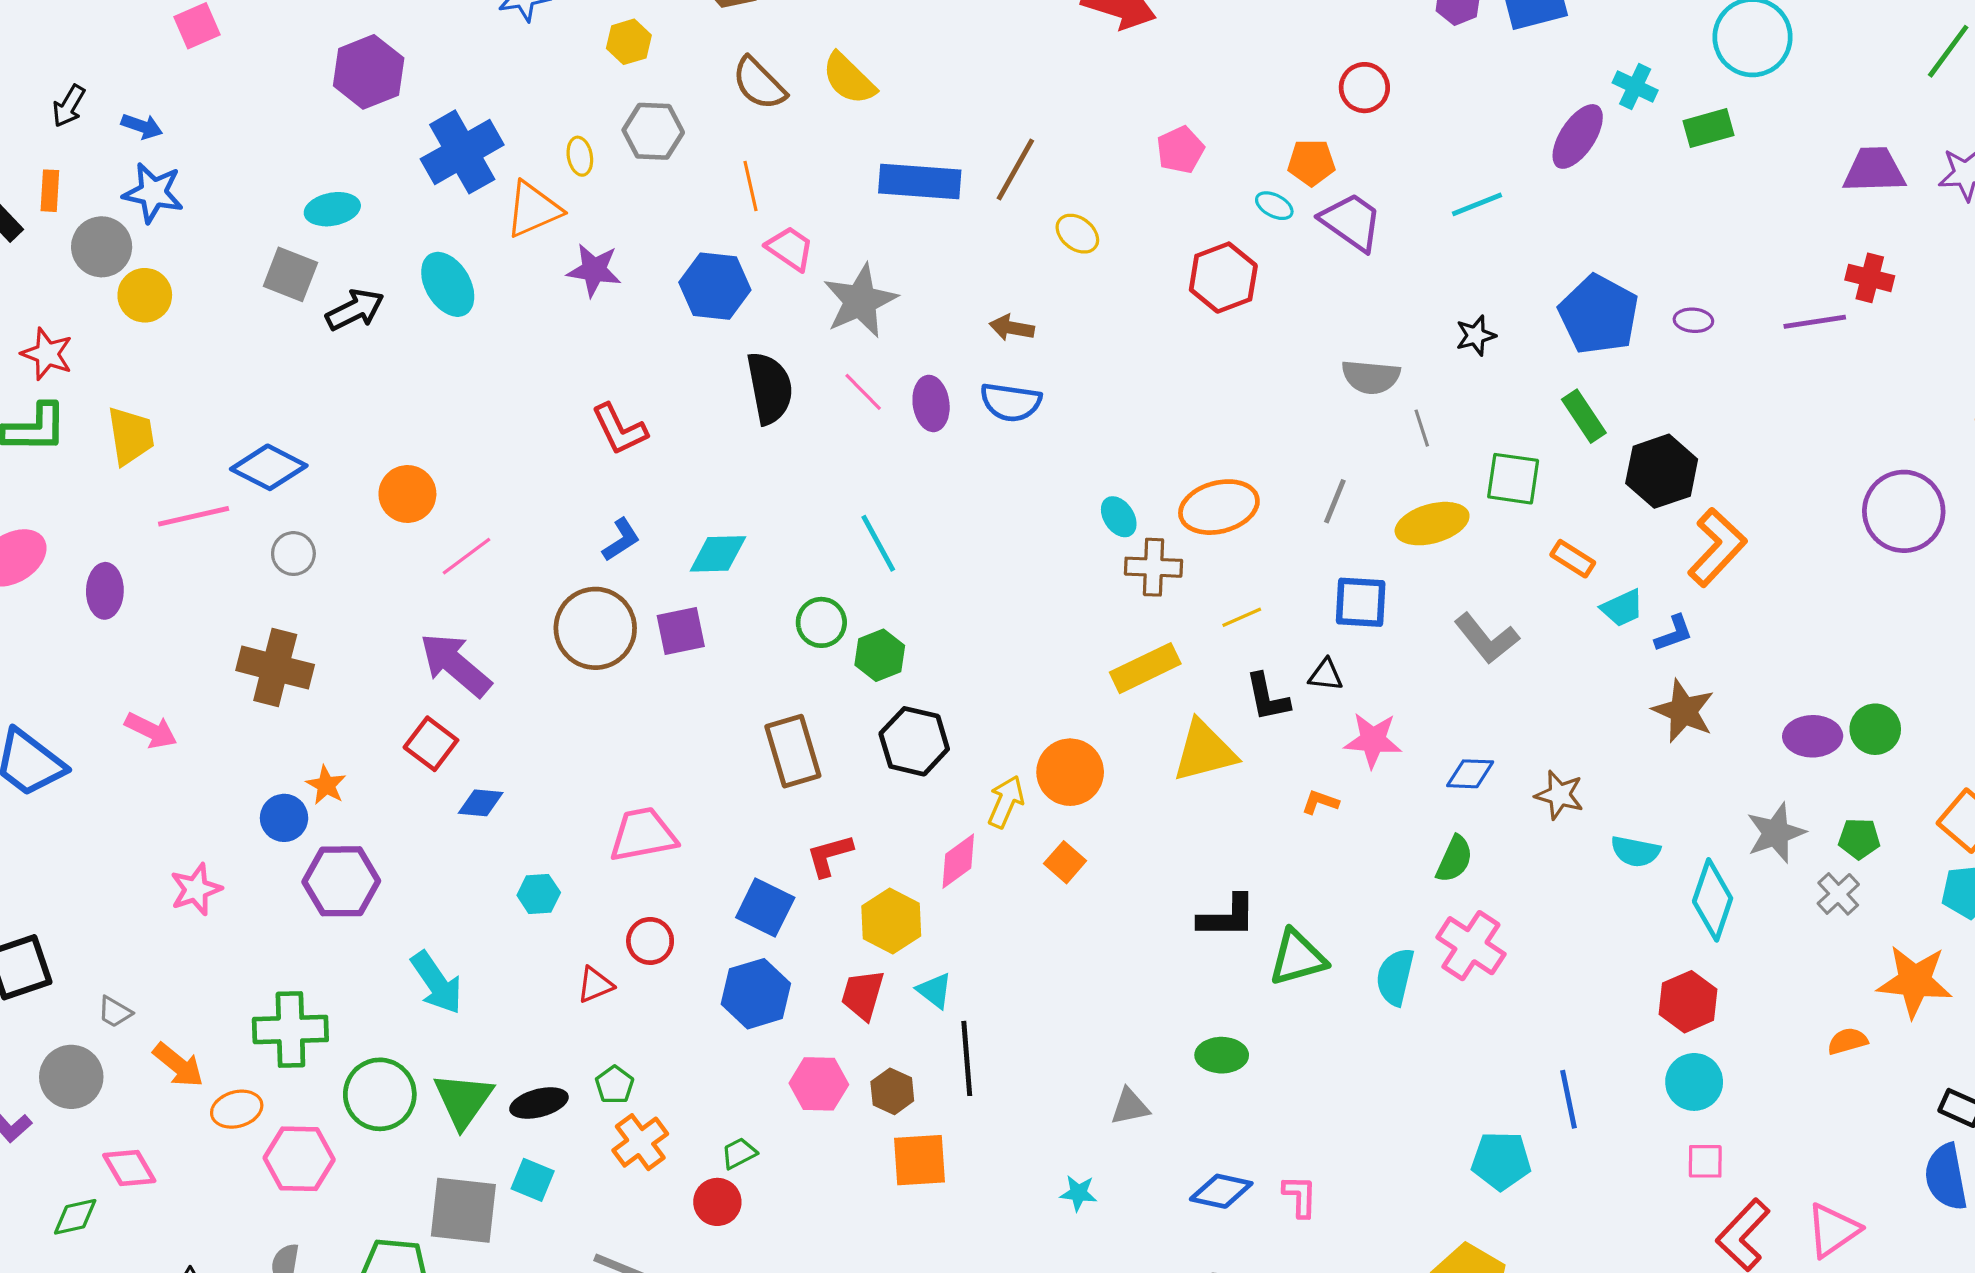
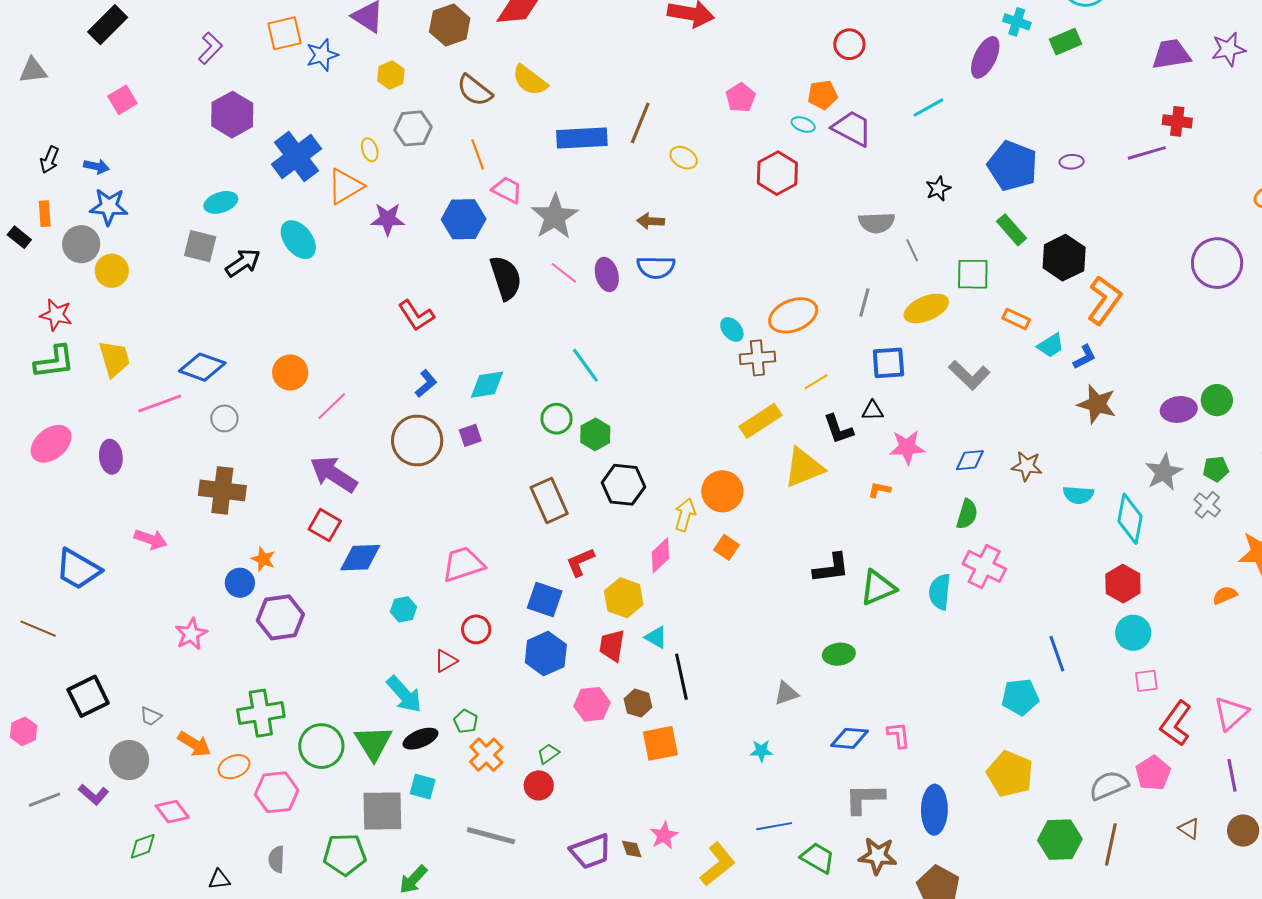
purple square: (681, 631) -> (470, 435), size x0.7
blue diamond: (481, 803) -> (360, 558), size x1.5
cyan arrow: (437, 983) -> (404, 694), moved

